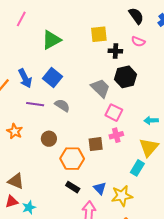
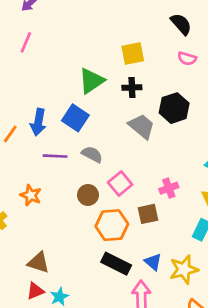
green triangle: (51, 40) -> (91, 81), moved
black cross: (115, 51) -> (132, 88), moved
blue arrow: (25, 78) -> (38, 122), turned 42
pink square: (114, 113) -> (120, 183), moved, turned 30
brown circle: (49, 139) -> (88, 195), moved
brown square: (96, 144) -> (148, 214), moved
black rectangle: (73, 187) -> (116, 264), size x1.5

